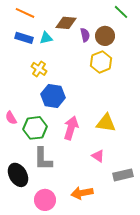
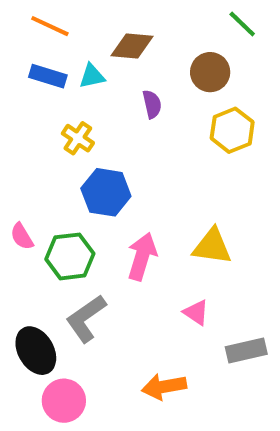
purple semicircle: (85, 35) -> (152, 104), moved
yellow hexagon: (101, 62) -> (232, 130), moved
gray L-shape: (43, 159) -> (86, 319), turned 55
pink circle: (45, 200) -> (64, 401), moved

